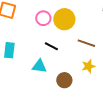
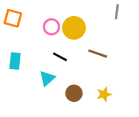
cyan triangle: (39, 66) -> (47, 78), turned -49
yellow star: (88, 66) -> (104, 94), moved

